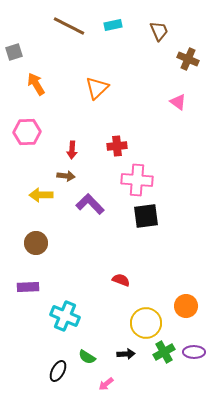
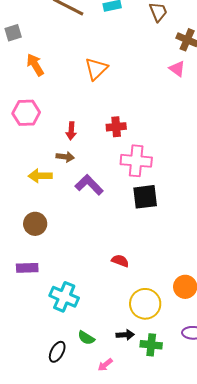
pink triangle: (178, 102) -> (177, 69), moved
green cross: (164, 352) -> (151, 345), moved, turned 35

